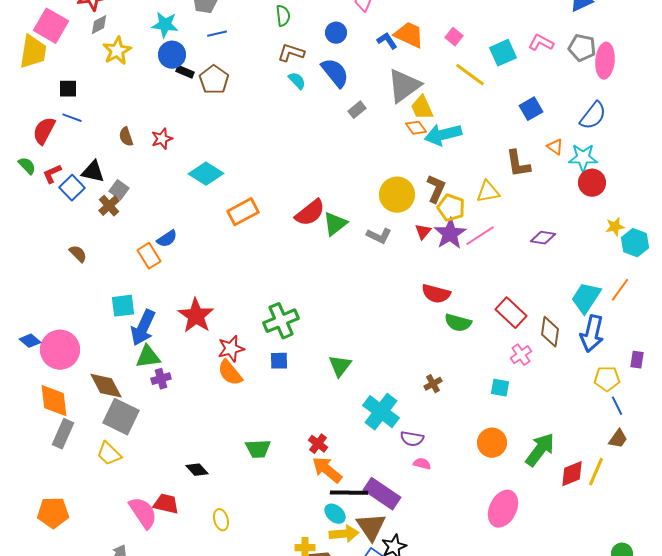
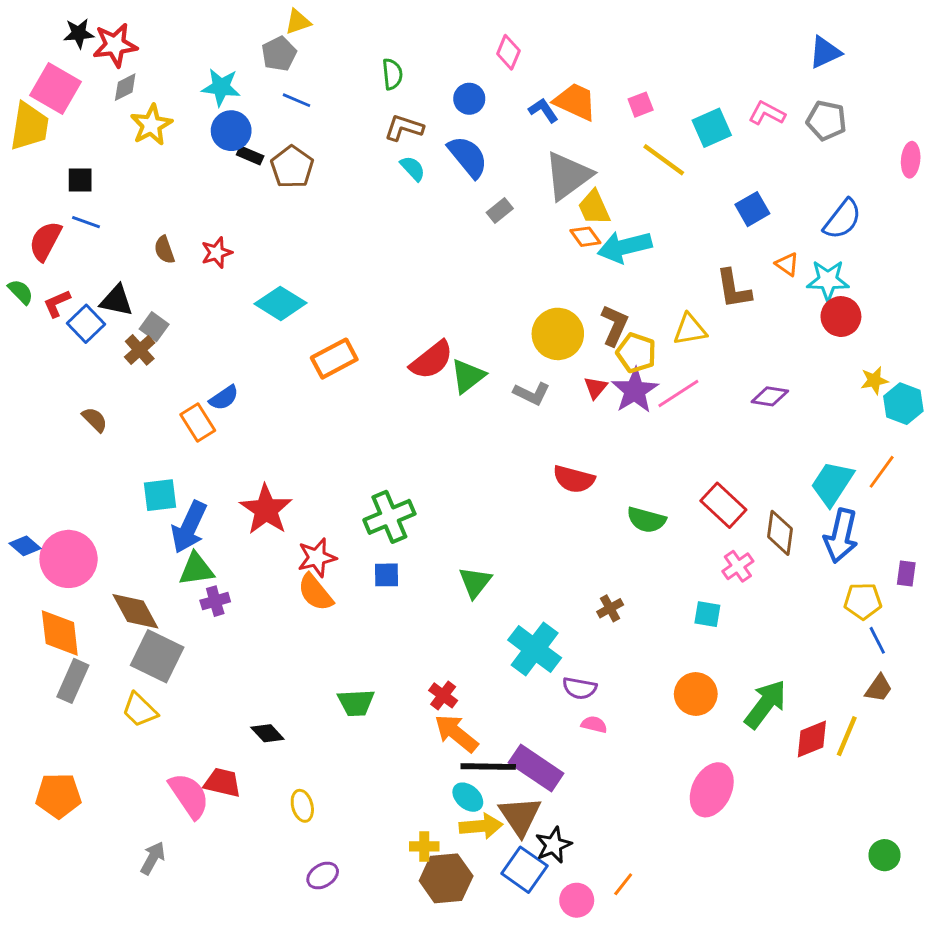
blue line: (217, 34) -> (296, 100), turned 36
pink square: (454, 37) -> (641, 105), turned 30
pink ellipse: (605, 61) -> (911, 160), moved, size x0.7
red semicircle: (436, 294) -> (574, 479), moved

